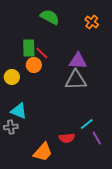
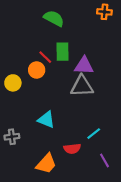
orange cross: (92, 22) -> (104, 12), moved, turned -32
green rectangle: (29, 48) -> (62, 52), moved
cyan triangle: (19, 111) -> (46, 120), moved
purple line: (97, 138) -> (104, 160), moved

